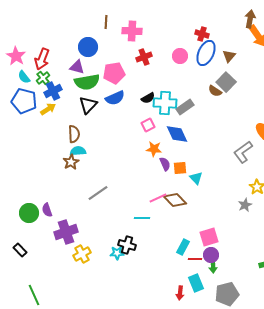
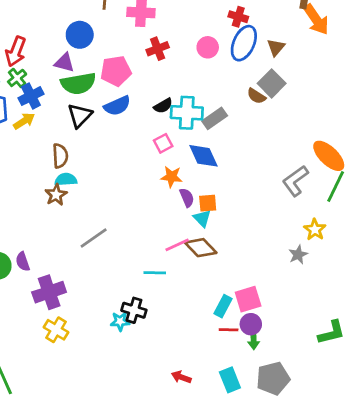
cyan triangle: (196, 178) -> (202, 218), moved
cyan rectangle: (183, 247) -> (223, 306), moved
yellow cross: (82, 254) -> (56, 330), moved, turned -30
cyan rectangle: (196, 283) -> (230, 380), moved
red arrow: (180, 293) -> (181, 377), moved, turned 104

